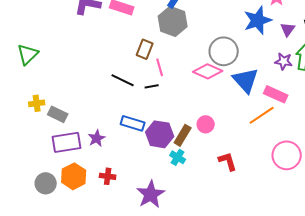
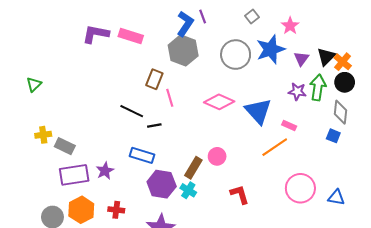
gray circle: (224, 51) -> (236, 55), moved
green triangle: (28, 54) -> (34, 84), size x0.7
black line: (152, 86) -> (154, 126), moved
pink rectangle: (276, 94) -> (289, 126), size x0.6
purple hexagon: (160, 134) -> (162, 184), moved

